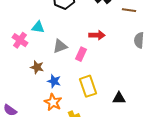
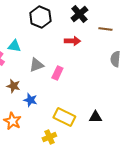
red arrow: (97, 35) -> (72, 41), moved
yellow rectangle: (88, 86) -> (64, 117), moved, turned -45
orange star: (53, 102) -> (12, 121), moved

